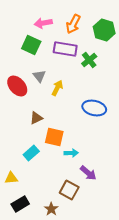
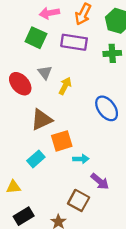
green cross: (89, 60) -> (112, 53), moved, turned 35
blue ellipse: (94, 108) -> (107, 108), turned 40
brown triangle: (36, 118) -> (42, 120), size x1.5
orange square: (54, 137) -> (62, 141), turned -30

